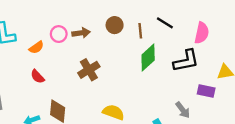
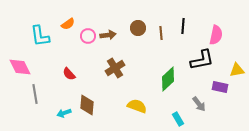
black line: (165, 23) -> (183, 26), turned 63
orange semicircle: (36, 47) -> (68, 24), moved
green diamond: (148, 57) -> (168, 79), moved

